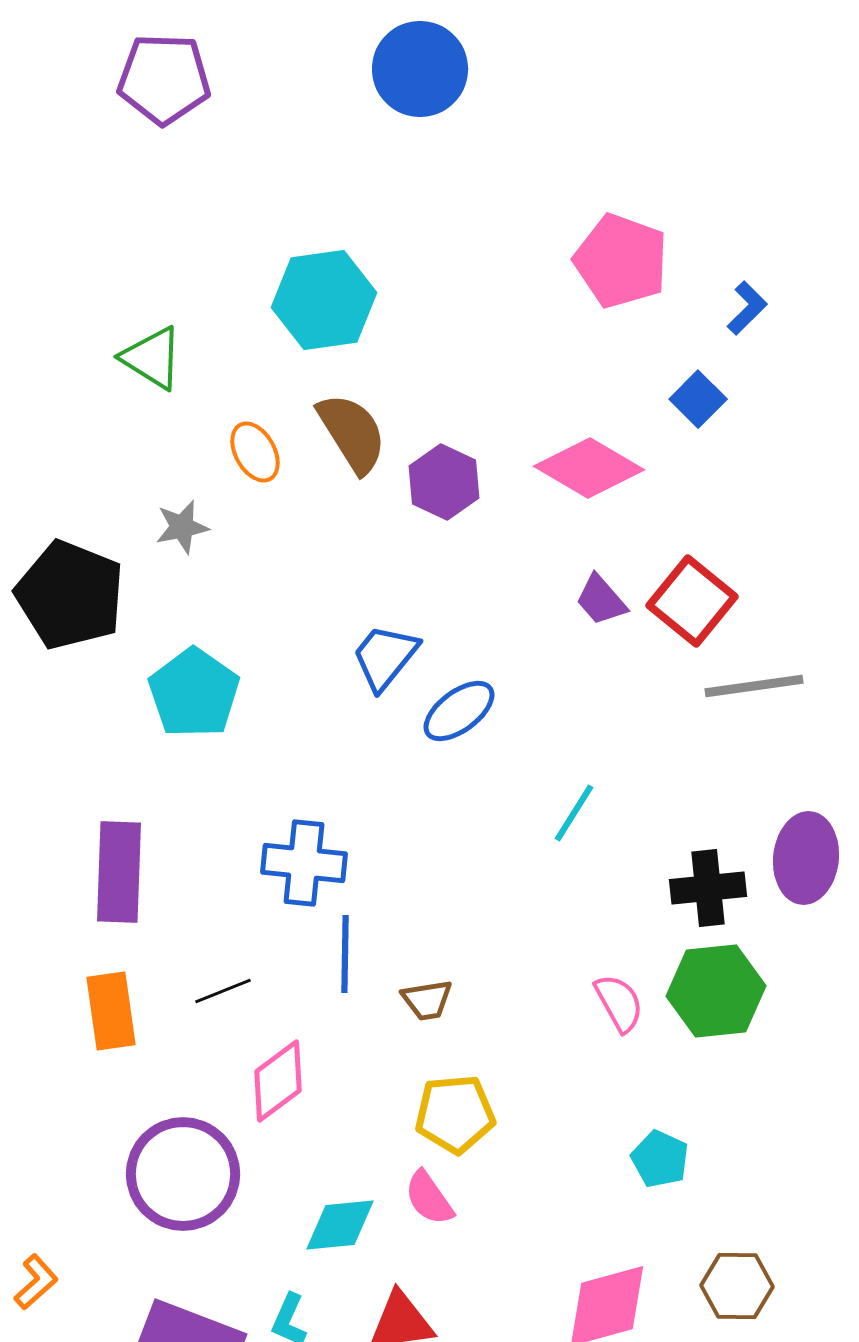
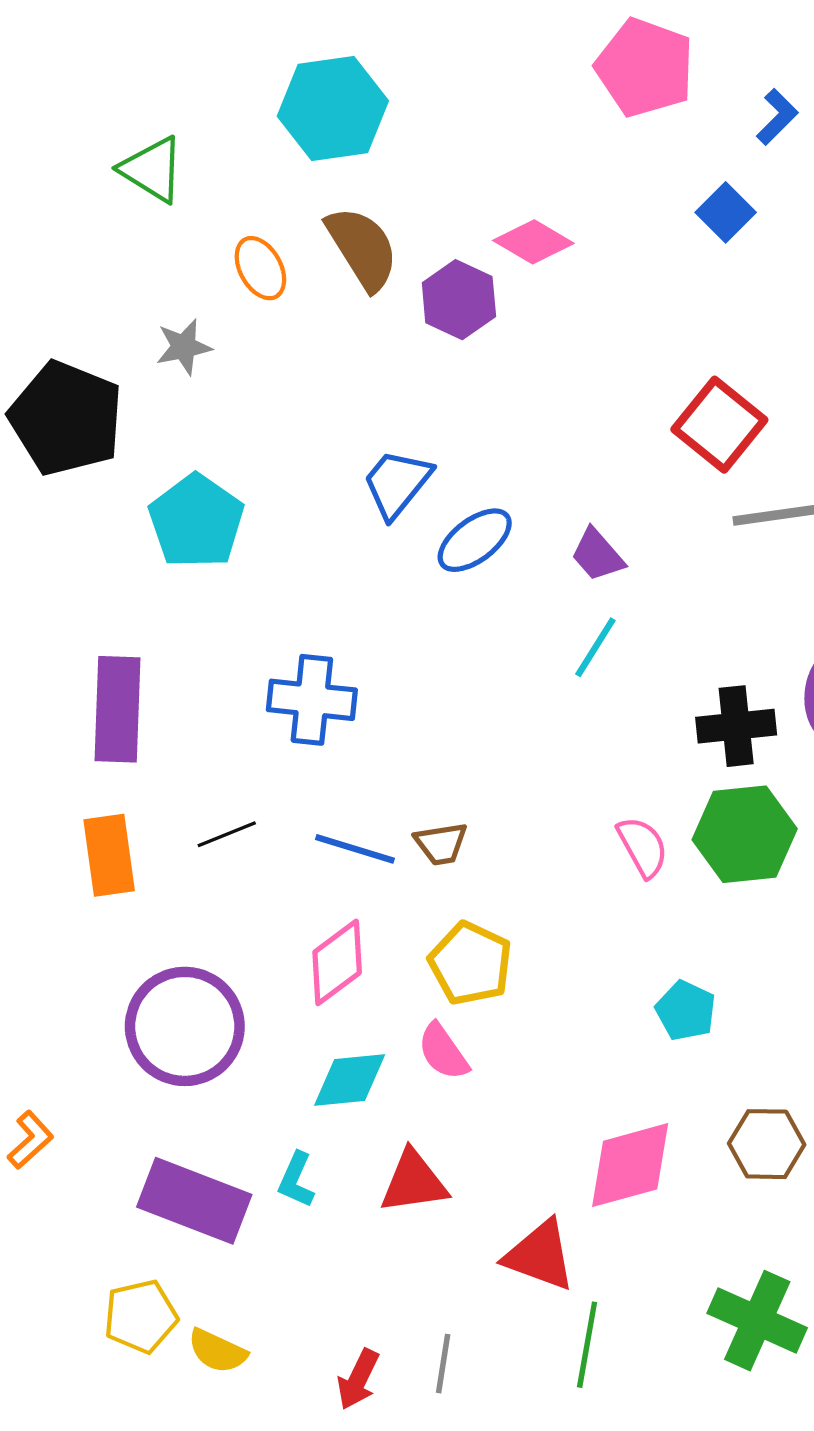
pink diamond: (589, 468) -> (533, 242), moved, size x0.7
purple trapezoid: (601, 600) -> (598, 555), moved
blue line: (345, 954) -> (355, 849), moved, turned -74
pink diamond: (278, 1081) -> (337, 962), moved
yellow pentagon: (455, 1114) -> (470, 963), turned 30

